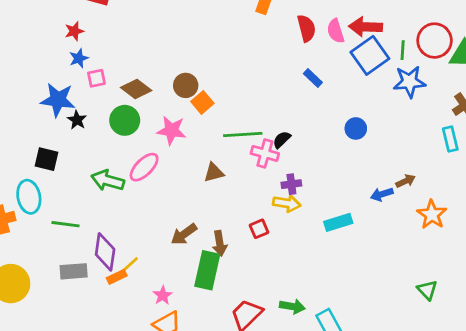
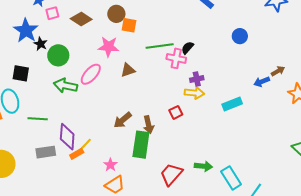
blue star: (58, 100) -> (26, 30), turned 30
orange square: (202, 102) -> (129, 25), turned -35
green circle: (125, 120) -> (58, 55), moved
brown triangle: (214, 172) -> (128, 70), moved

